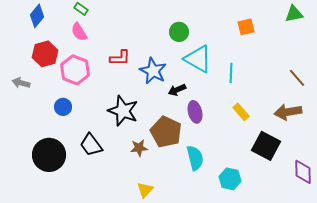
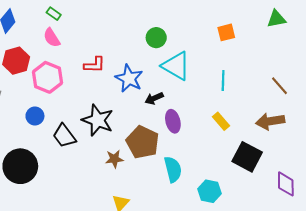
cyan line: (231, 73) -> (223, 80), moved
black trapezoid: (91, 145) -> (64, 136), moved

